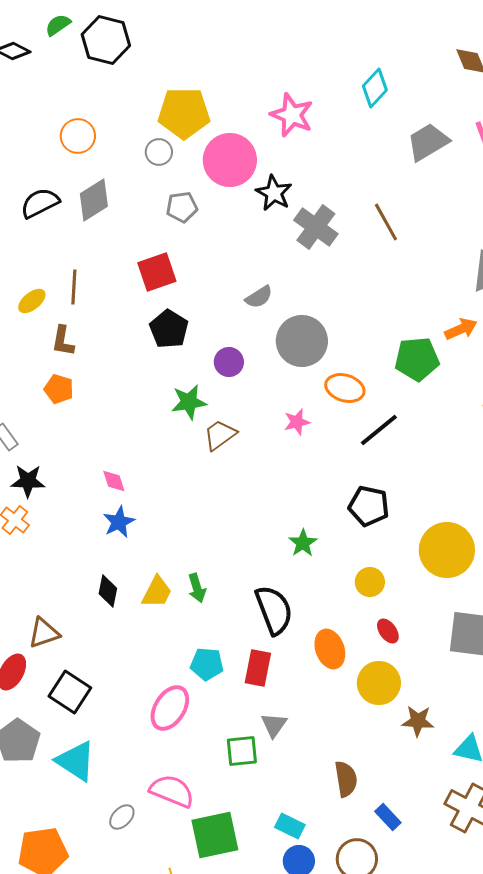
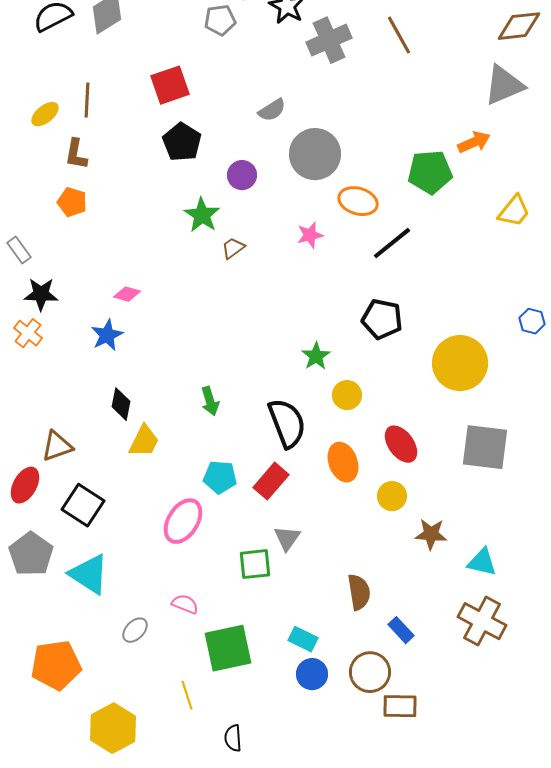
gray pentagon: (182, 207) -> (220, 20), moved
gray cross: (316, 227) -> (329, 40), turned 30
green star: (189, 402) -> (202, 215), turned -30
brown trapezoid: (220, 435) -> (233, 248), size x0.7
pink diamond: (114, 481) -> (127, 294), turned -56
blue star: (119, 522) -> (107, 335), moved
yellow circle: (370, 582) -> (347, 395), moved
yellow trapezoid: (157, 592) -> (144, 441), moved
red ellipse: (388, 631) -> (401, 444), size x1.5
red rectangle: (258, 668) -> (271, 481), turned 30
yellow circle: (379, 683) -> (392, 496), size x0.7
pink semicircle: (172, 791) -> (185, 604), size x0.6

